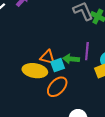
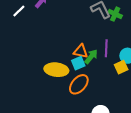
orange triangle: (47, 57) -> (81, 51), moved
green arrow: (71, 59) -> (91, 57), turned 126

